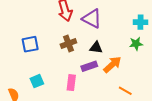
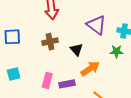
purple triangle: (92, 19) -> (96, 25), moved
black triangle: (96, 48) -> (77, 50), turned 32
purple rectangle: (89, 66) -> (67, 84), moved

